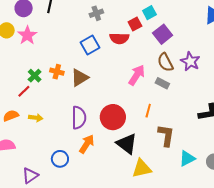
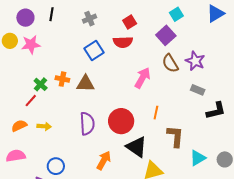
gray cross: (96, 13) -> (89, 19), moved
cyan square: (149, 13) -> (176, 14), moved
red square: (135, 24) -> (130, 22), moved
pink star: (27, 35) -> (31, 45), turned 30
brown triangle: (80, 78) -> (86, 84), turned 36
gray rectangle: (162, 83) -> (198, 90), moved
orange arrow: (87, 144) -> (104, 160), moved
blue circle: (60, 159) -> (56, 166), moved

